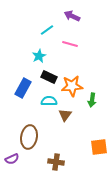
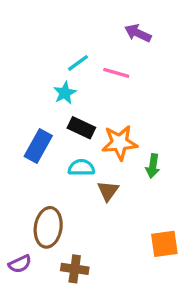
purple arrow: (72, 16) -> (138, 33), moved
cyan line: (47, 30) -> (78, 63), moved
brown cross: (56, 162) -> (75, 269), moved

